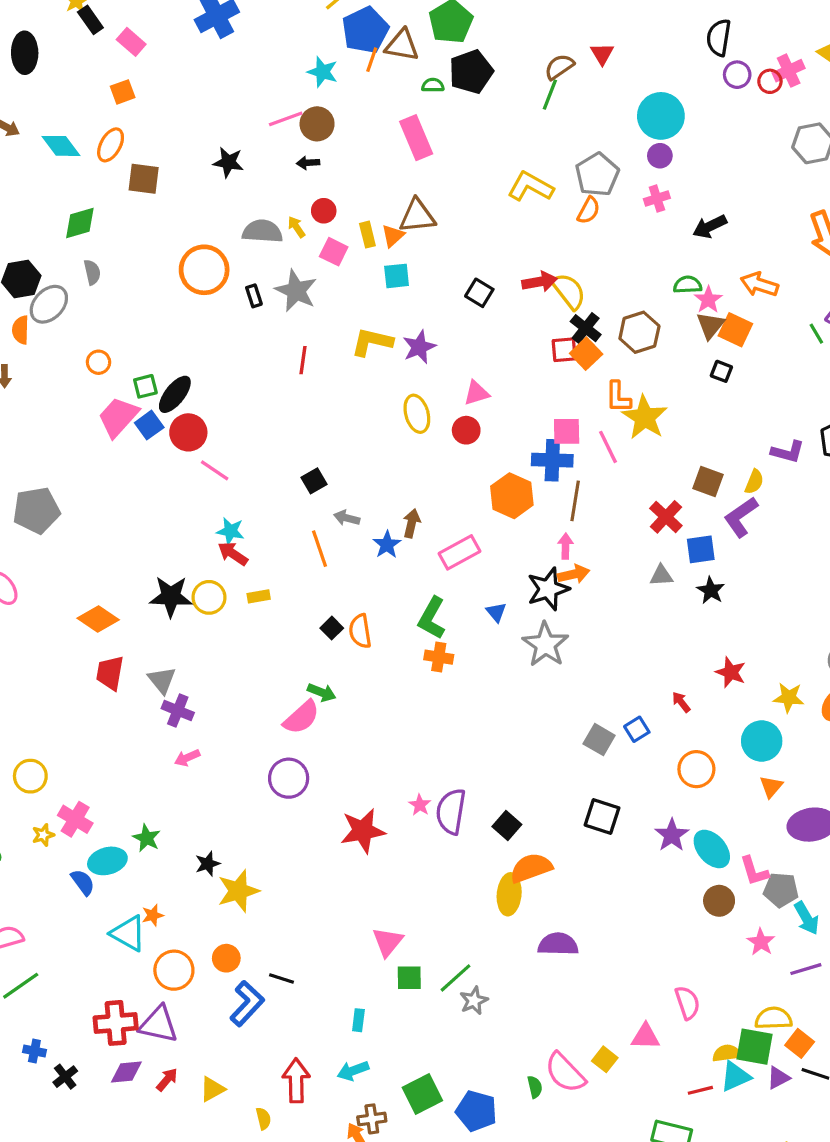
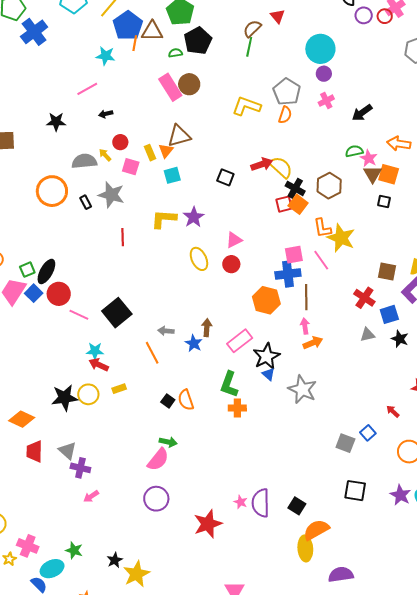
brown circle: (317, 124) -> (189, 84), moved
black square: (314, 481) -> (117, 313), moved, size x1.8
black star: (548, 589) -> (267, 356), moved

